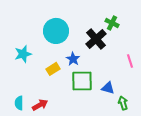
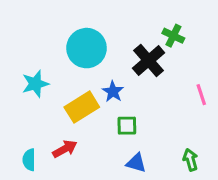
yellow rectangle: (53, 69) -> (82, 107), size x1.5
green square: (82, 81) -> (127, 126), size x0.6
blue triangle: (108, 88) -> (136, 163), moved
red arrow: (40, 105) -> (65, 149), moved

